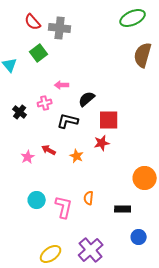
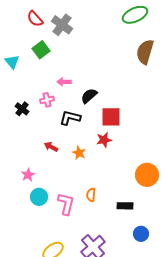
gray cross: (60, 28) -> (62, 25), turned 30
pink star: (28, 157) -> (28, 175), moved

